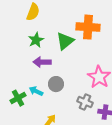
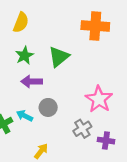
orange cross: (88, 27) -> (95, 26), moved
gray cross: (85, 102) -> (82, 129), turned 35

